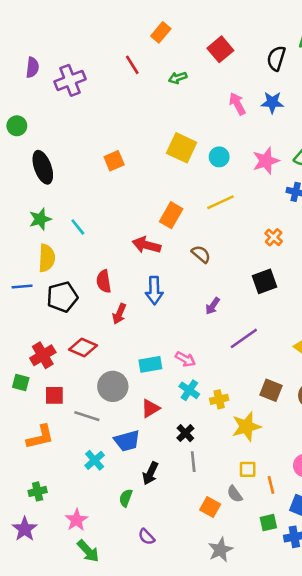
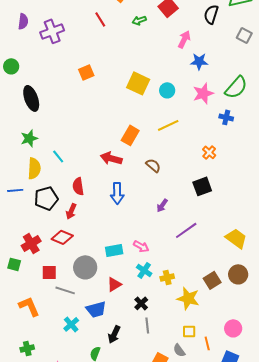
green arrow: (178, 78) -> (139, 20), moved
blue star: (272, 102) -> (199, 61), moved
pink arrow: (237, 104) -> (184, 39), moved, turned 54
orange square: (114, 161) -> (86, 72), moved
cyan line: (78, 227) -> (58, 156), moved
red arrow: (119, 314) -> (71, 211), moved
brown square: (271, 390) -> (212, 280), moved, turned 36
red square: (54, 395) -> (49, 272), moved
yellow star: (246, 427) -> (188, 298), turned 30
orange L-shape: (40, 437) -> (29, 306), turned -100

